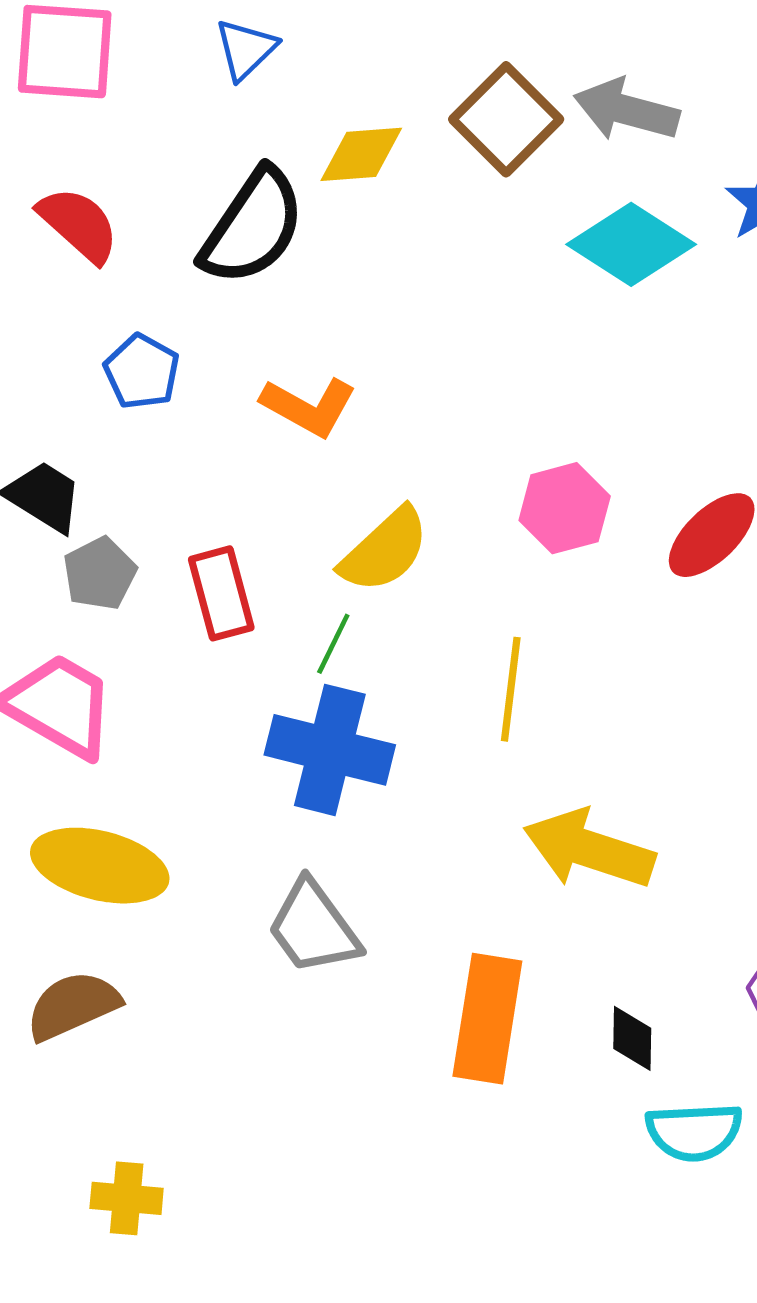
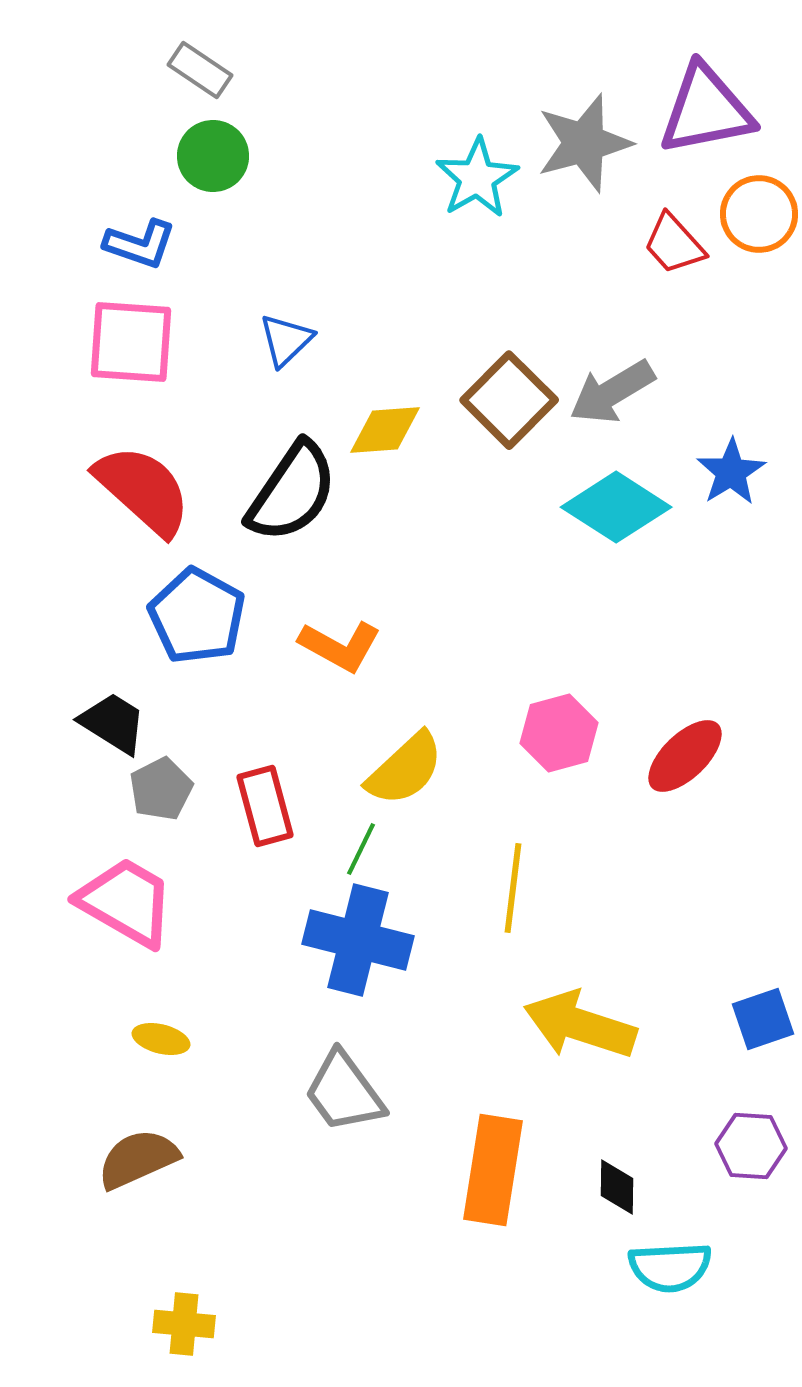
gray arrow: (626, 110) -> (612, 392), turned -46
red semicircle: (79, 224) -> (143, 490), size x1.4
blue pentagon: (142, 372) -> (197, 616), size x1.5
yellow ellipse: (100, 866) -> (161, 1039), size x0.5

